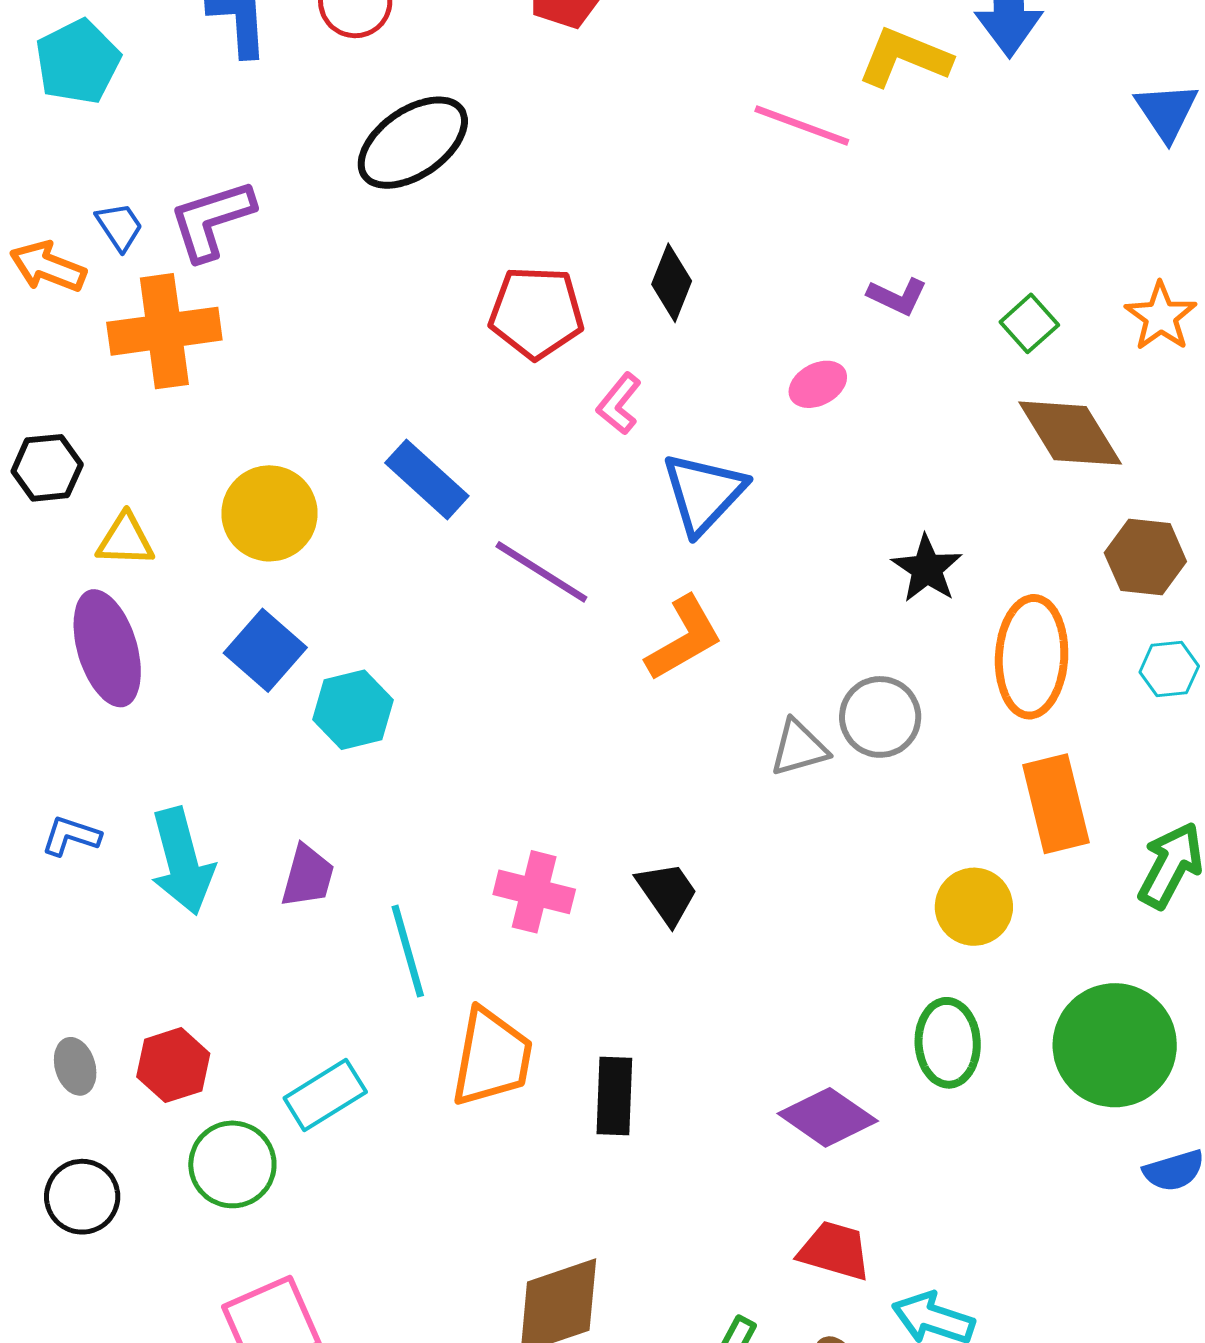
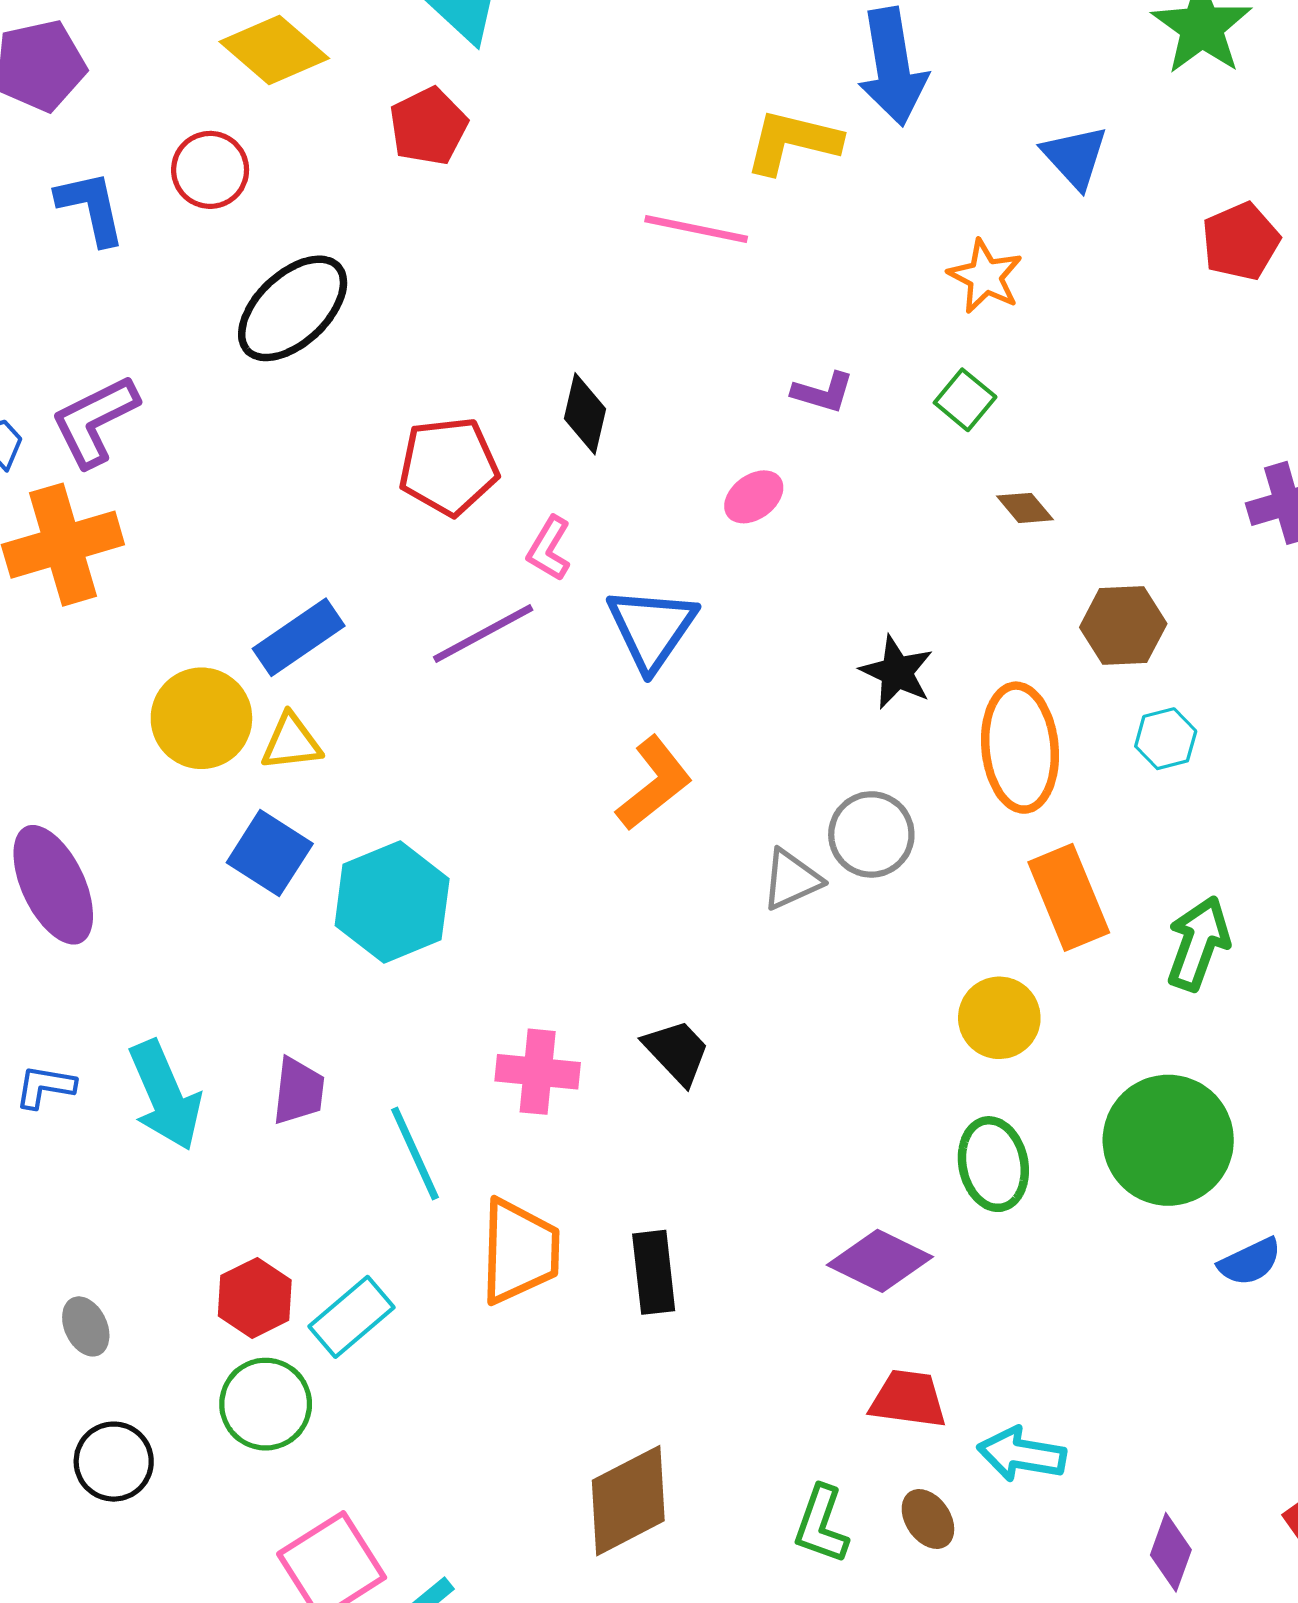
orange star: (1161, 316) -> (985, 276), moved
brown diamond: (1070, 433) -> (1025, 508), size x0.5
blue rectangle: (427, 479) -> (299, 637), moved, turned -68
yellow triangle: (125, 540) -> (291, 742), moved
purple line: (541, 572) -> (483, 634), moved, turned -52
blue square: (265, 650) -> (270, 853), moved
cyan hexagon: (353, 710) -> (392, 902), moved, size x1.4
red hexagon: (173, 1065) -> (255, 1298), moved

